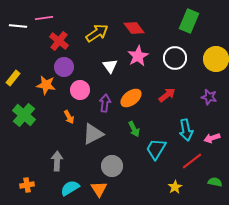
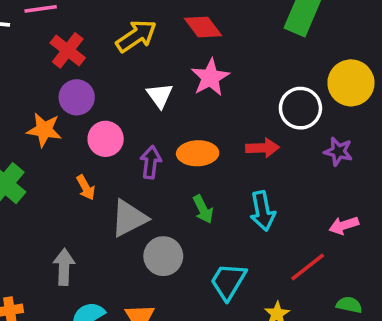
white circle: (175, 58) -> (300, 108), moved
red arrow: (167, 95) -> (263, 148), turned 36
orange ellipse: (131, 98) -> (198, 153), turned 35
cyan arrow: (186, 130) -> (263, 211), moved
cyan trapezoid: (156, 149) -> (228, 281), moved
gray circle: (112, 166) -> (163, 256), moved

